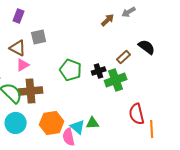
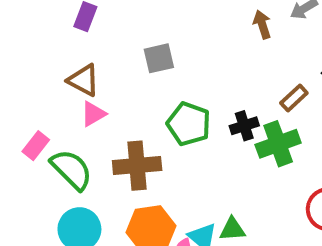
brown arrow: (108, 20) -> (262, 25), turned -64
gray square: (39, 37) -> (159, 58), moved
brown cross: (31, 91) -> (137, 166), moved

